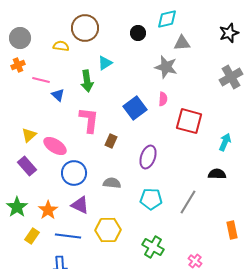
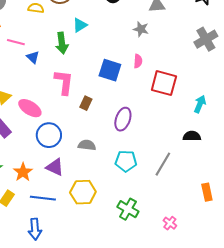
gray star: (166, 67) -> (141, 29), size x0.7
blue square: (135, 108) -> (110, 70), turned -35

